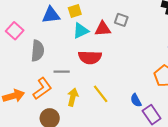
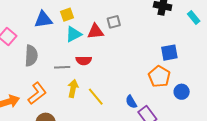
gray square: (121, 20) -> (114, 22), turned -32
red semicircle: (90, 57) -> (84, 60), size x0.7
gray line: (62, 72) -> (62, 67), moved
yellow arrow: (73, 97) -> (73, 88), moved

